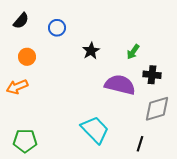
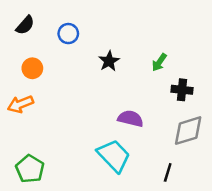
purple semicircle: (120, 85) -> (131, 119), moved, size x0.7
green pentagon: (25, 141) -> (30, 169), turned 30

